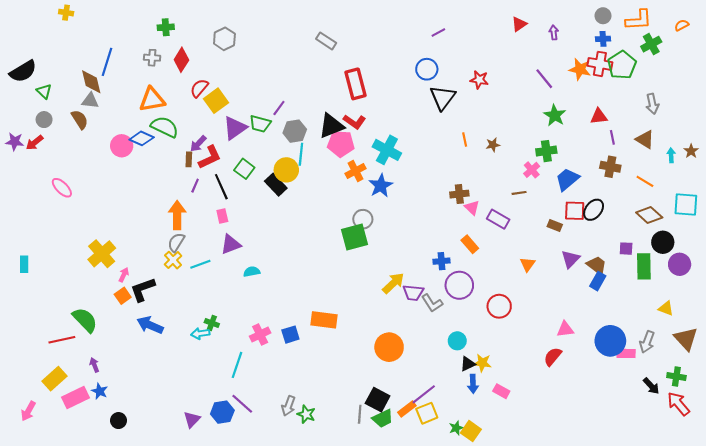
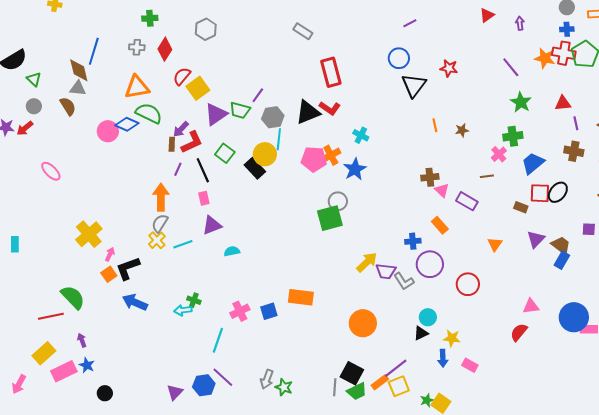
pink pentagon: (341, 144) -> (314, 159), moved
cyan cross: (387, 150) -> (361, 135), size x0.6
black triangle: (468, 364) -> (421, 333), moved

